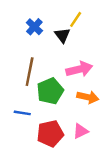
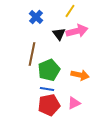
black triangle: (62, 35) -> (59, 34), moved
pink arrow: (79, 69) -> (77, 31), moved
blue line: (22, 113) -> (47, 89), moved

